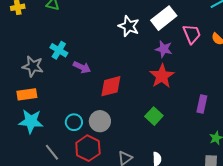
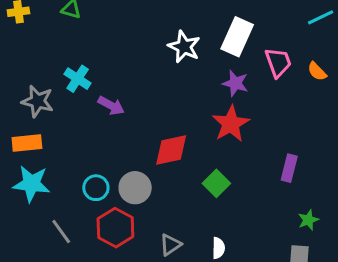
white rectangle: (164, 18) -> (237, 37), turned -30
red diamond: (111, 86) -> (171, 150), moved

